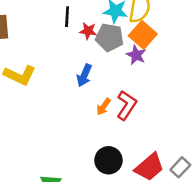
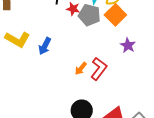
purple star: (136, 55) -> (128, 45), moved
blue arrow: (84, 75) -> (45, 46), moved

